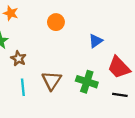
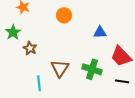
blue triangle: (96, 41) -> (100, 32), turned 32
cyan line: (23, 87) -> (39, 83), moved

